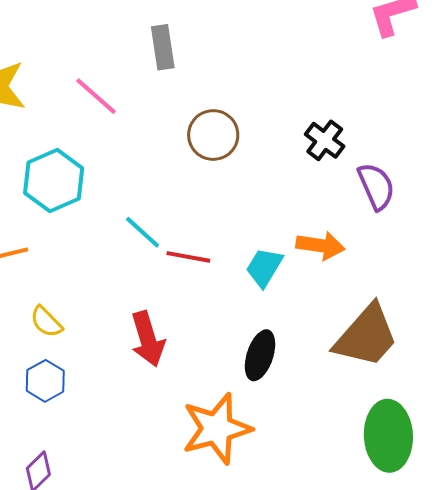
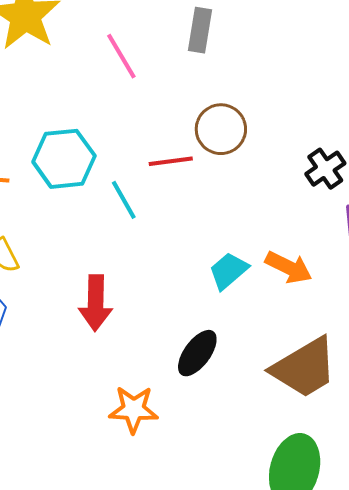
cyan hexagon: (54, 181) -> (64, 159), moved
red line: (188, 257) -> (171, 161), moved, turned -36
orange star: (217, 429) -> (134, 409), size x0.7

